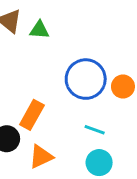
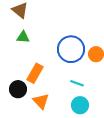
green triangle: (39, 30) -> (23, 37), moved
orange triangle: (41, 157) -> (41, 101), turned -48

